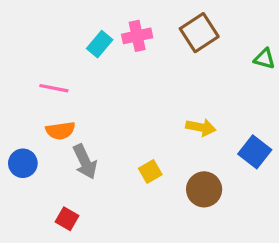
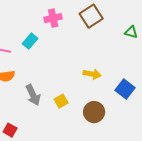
cyan rectangle: (100, 44) -> (30, 41), moved
gray arrow: (85, 162) -> (33, 95), moved

